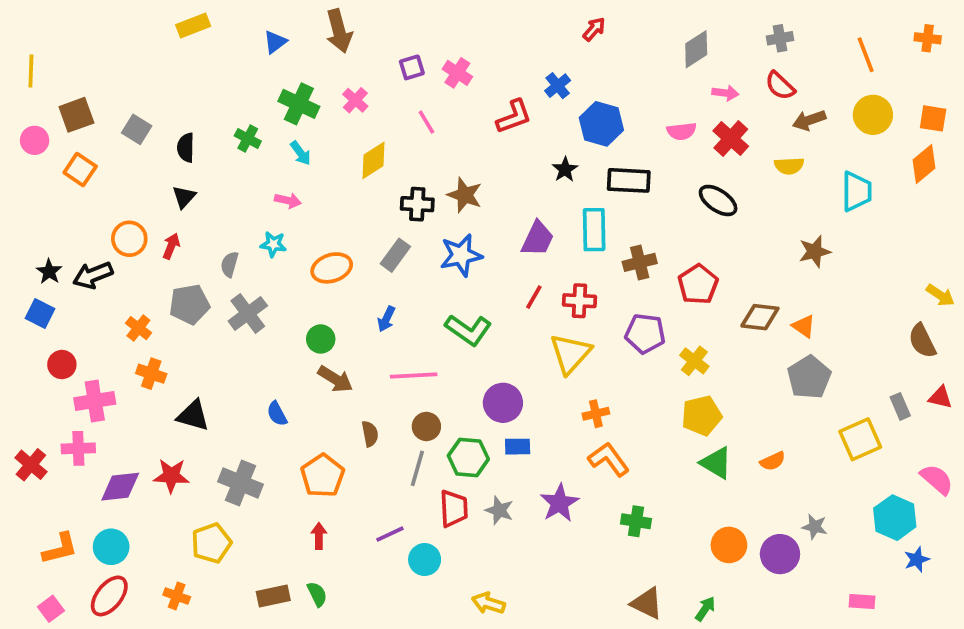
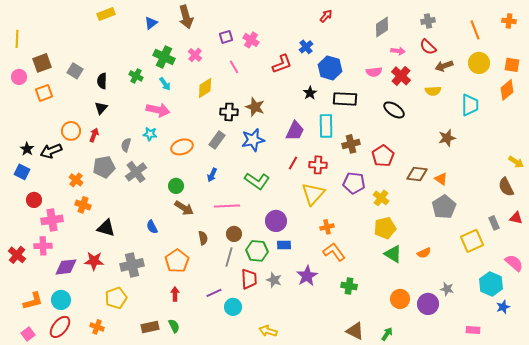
orange square: (80, 169) -> (44, 93), turned 36
pink arrow: (288, 200) -> (158, 110), size x1.6
gray cross: (241, 483) -> (132, 265), turned -35

